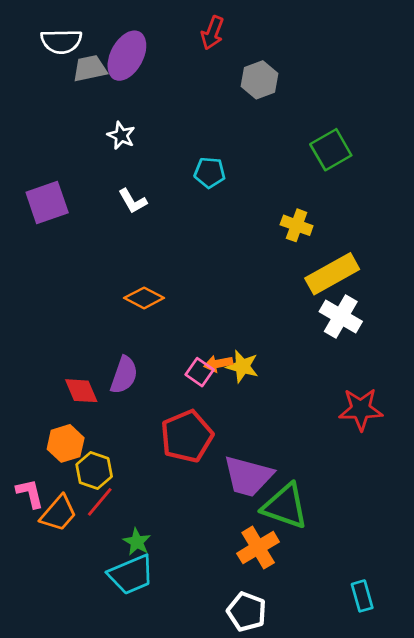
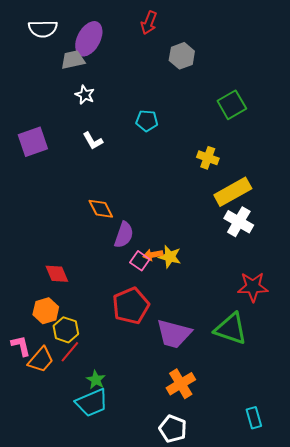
gray trapezoid: (90, 68) -> (73, 60), moved
orange diamond: (144, 298) -> (101, 209), turned 36
purple semicircle: (124, 375) -> (124, 235), moved
green triangle: (285, 506) -> (231, 329), moved

